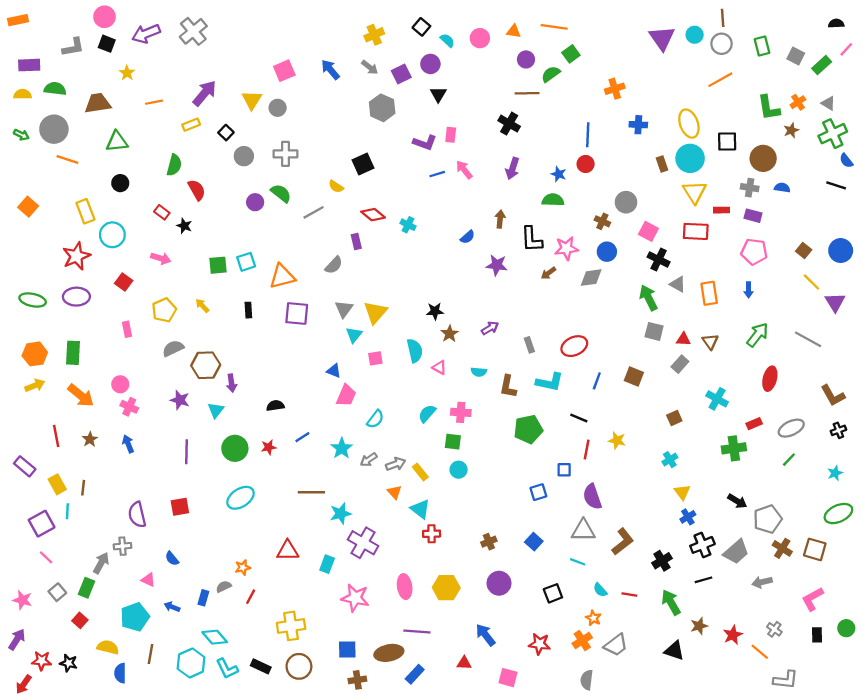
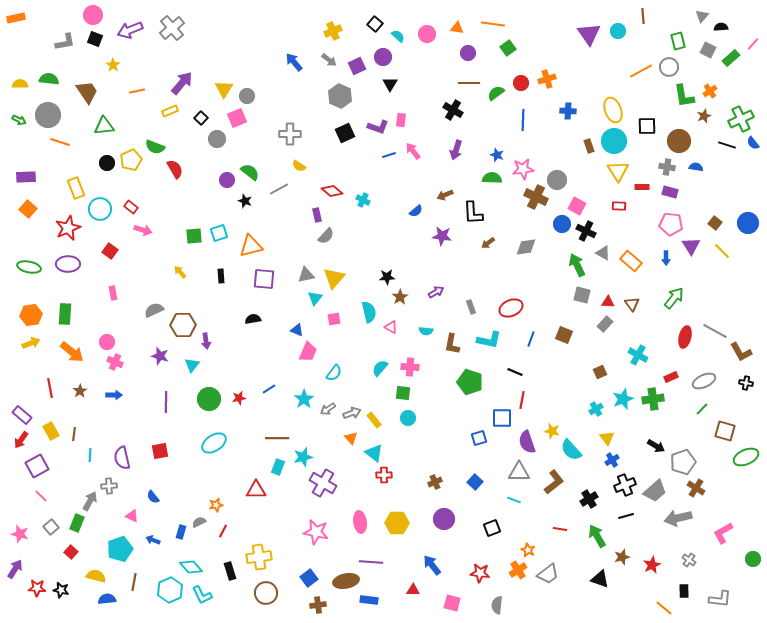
black semicircle: (836, 24) -> (721, 27), moved
gray circle: (722, 44) -> (669, 67), moved
purple rectangle: (29, 65) -> (26, 177), moved
pink square: (284, 71) -> (237, 118), moved
green semicircle: (551, 74) -> (496, 93), moved
brown trapezoid: (98, 103) -> (87, 92), turned 65
gray triangle: (828, 103) -> (702, 16), moved, turned 40
gray cross: (285, 154) -> (290, 134), moved
black square: (363, 164) -> (345, 133), moved
red circle: (586, 164) -> (521, 83), moved
green semicircle: (174, 165) -> (155, 147), turned 96
black line: (836, 185) -> (727, 145), moved
orange square: (28, 207) -> (28, 209), moved
red rectangle: (162, 212) -> (131, 207), moved
brown arrow: (500, 219) -> (445, 195), turned -119
brown cross: (602, 221) -> (536, 197), size x1.6
black star: (184, 226) -> (245, 201), moved
red rectangle: (696, 231) -> (619, 206), size x0.6
pink star: (566, 248) -> (523, 169), moved
blue circle: (607, 252) -> (562, 224), moved
gray semicircle: (334, 265) -> (326, 236), moved
orange rectangle: (709, 293) -> (631, 261), turned -40
purple triangle: (835, 302) -> (691, 246), moved
gray triangle: (344, 309) -> (306, 275), turned 42
yellow pentagon: (164, 310) -> (131, 160), moved
gray line: (808, 339) -> (715, 331), moved
black semicircle: (275, 406) -> (253, 319), moved
green pentagon: (528, 429) -> (470, 382), turned 30
black cross: (838, 430) -> (746, 383), turned 32
yellow star: (617, 440) -> (552, 431), moved
blue arrow: (128, 444) -> (114, 395), turned 112
blue square: (564, 470) -> (502, 418), size x1.5
cyan star: (835, 473) -> (623, 399), moved, size x1.5
cyan line: (67, 511) -> (90, 455), moved
brown square: (815, 549) -> (725, 431), moved
cyan rectangle: (327, 564) -> (278, 467), moved
gray arrow: (762, 582) -> (678, 518), size x1.5
cyan semicircle: (600, 590) -> (571, 450), moved, size x1.6
black rectangle: (817, 635) -> (684, 591), moved
blue square: (347, 650) -> (309, 578), turned -36
orange line: (760, 652) -> (664, 608), moved
black rectangle: (261, 666) -> (230, 571), moved, turned 48
blue semicircle: (120, 673) -> (107, 599), turned 84
blue rectangle: (415, 674) -> (369, 600), turned 54
gray semicircle: (587, 680) -> (497, 605), moved
gray L-shape: (786, 680) -> (720, 599), moved
red arrow: (24, 684) -> (21, 440), moved

